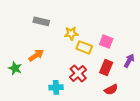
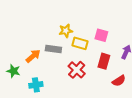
gray rectangle: (41, 21) -> (53, 49), moved
cyan cross: (56, 87) -> (36, 85), moved
red semicircle: (111, 90) -> (119, 81), moved

